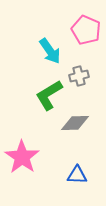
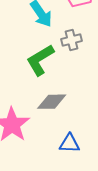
gray diamond: (75, 123) -> (52, 102), moved

